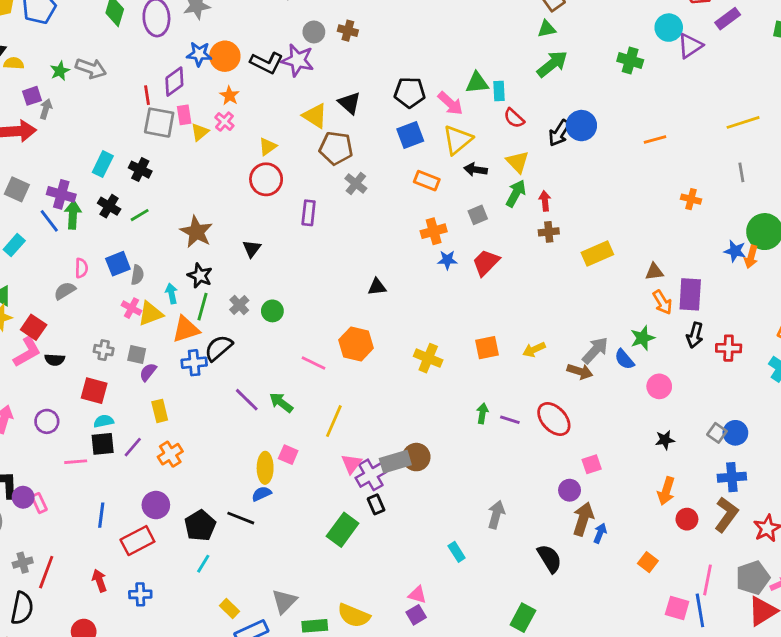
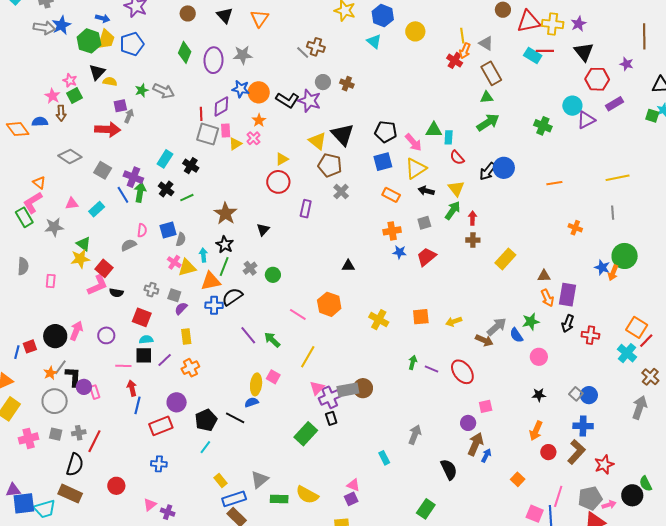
black triangle: (349, 103) -> (343, 135), size x1.4
yellow rectangle: (597, 254) -> (505, 259), turned -30
red arrow: (99, 581) -> (132, 388), moved

